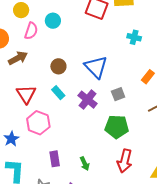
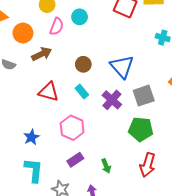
red triangle: (26, 94) -> (49, 92), turned -45
gray square: (118, 94) -> (144, 96), size x1.5
pink hexagon: (38, 123) -> (72, 128), moved
purple rectangle: (55, 159) -> (75, 160), turned 63

